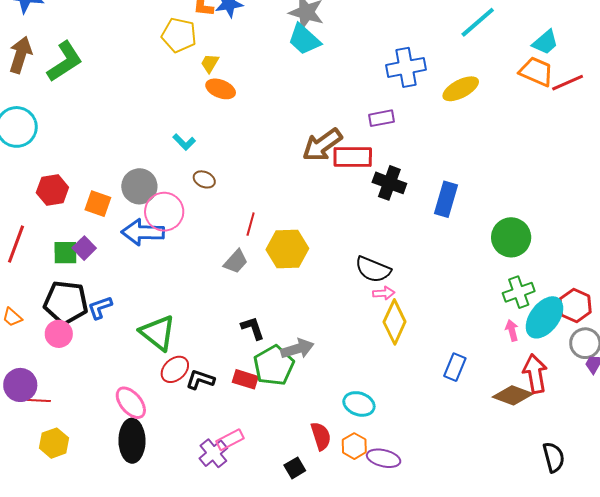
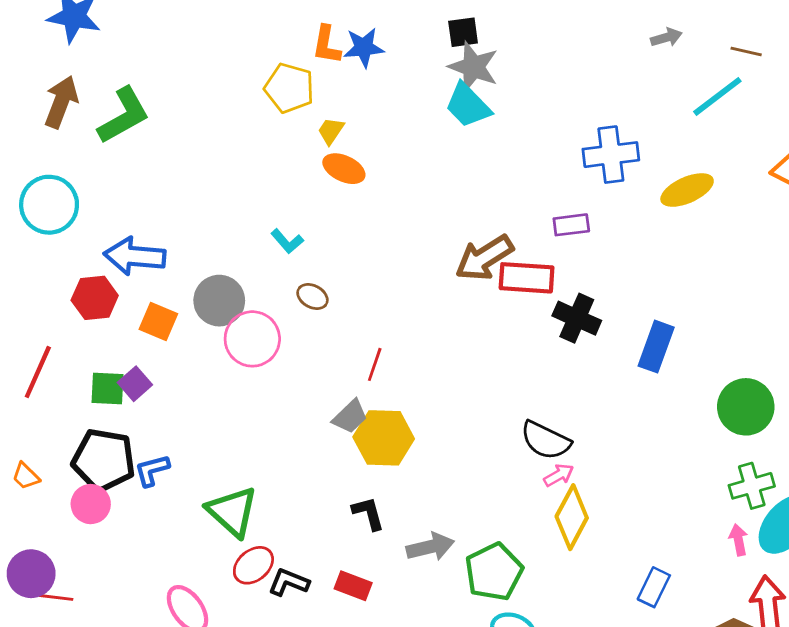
blue arrow: (143, 232) -> (135, 256), moved
yellow hexagon: (287, 249) -> (384, 438), moved
pink arrow: (384, 293) -> (559, 475), turned -30
green pentagon: (274, 365) -> (494, 572), moved

